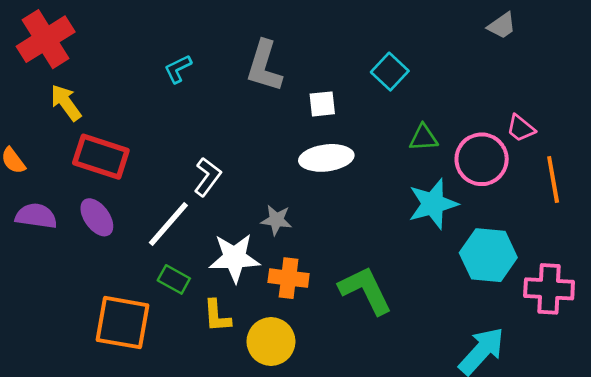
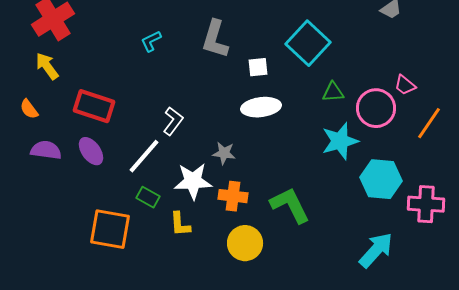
cyan square: (390, 72) -> (308, 43), size x1.6
yellow arrow: (66, 103) -> (47, 66), moved
orange line: (553, 180) -> (429, 123), turned 44
yellow circle: (271, 341) -> (245, 243), moved

